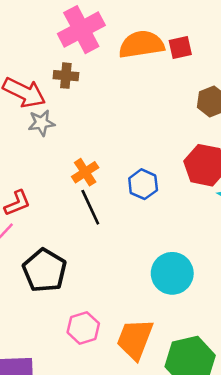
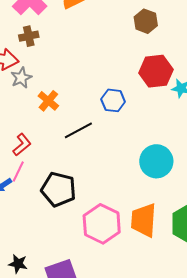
orange cross: (85, 172) -> (48, 101), moved
black line: (90, 207) -> (78, 130), turned -76
pink hexagon: (83, 328) -> (102, 224), size x1.5

